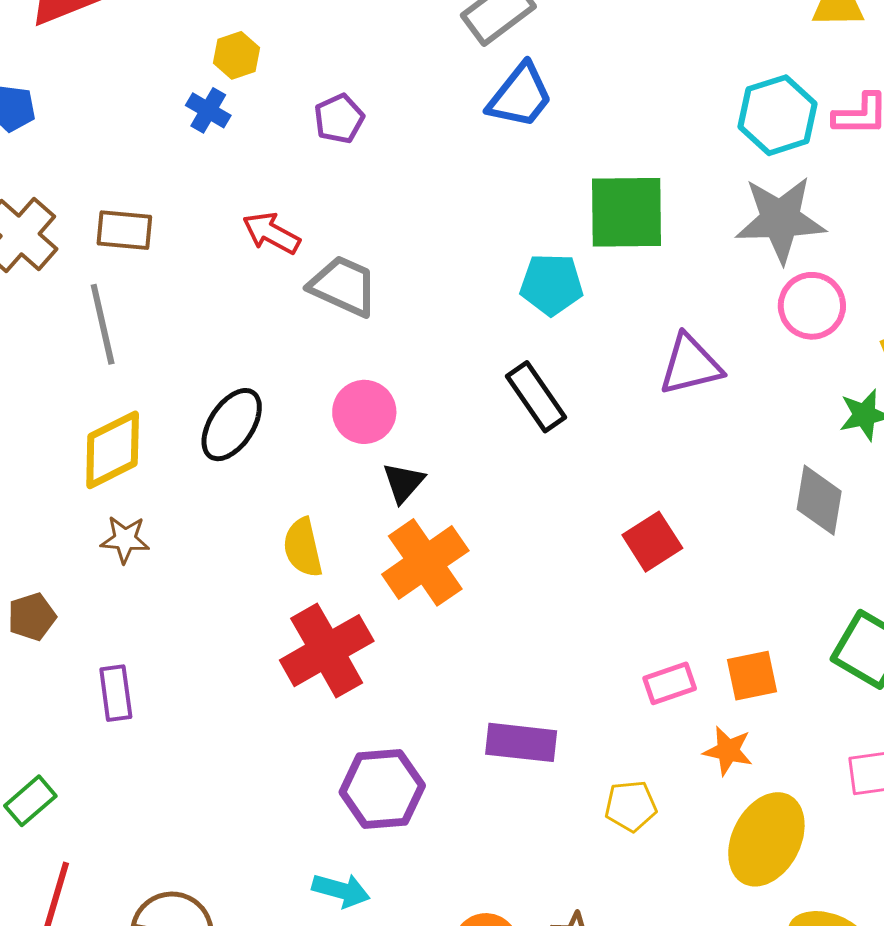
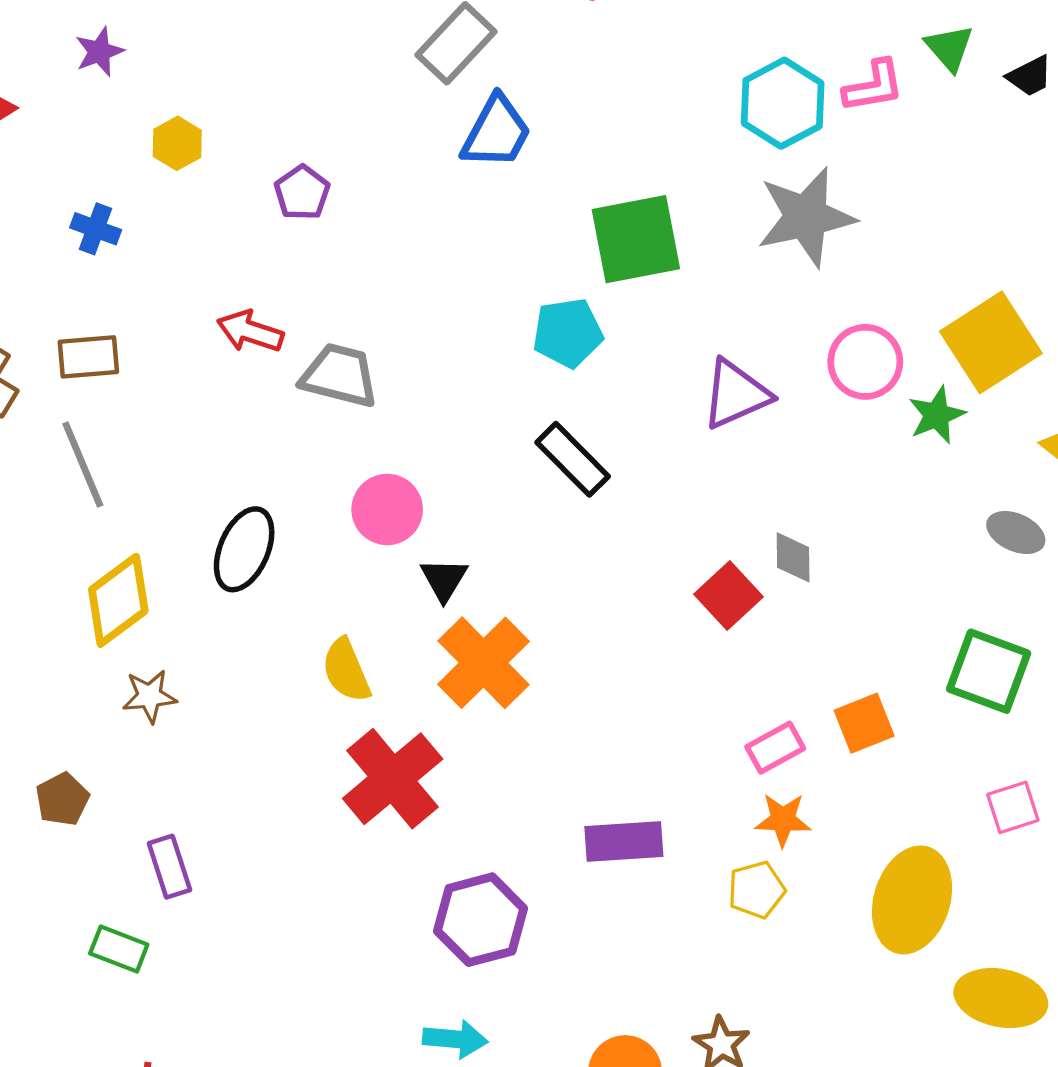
blue cross: (208, 110) -> (96, 229), moved
pink circle: (812, 306) -> (865, 362), moved
gray diamond: (819, 500) -> (793, 557), moved, size x0.7
orange star: (728, 751) -> (783, 820), moved
green rectangle: (30, 801) -> (119, 949), moved, turned 72

